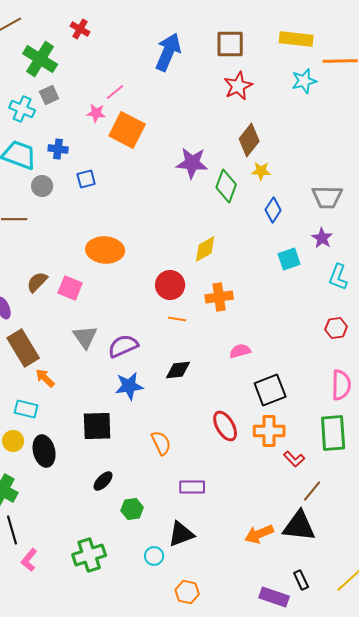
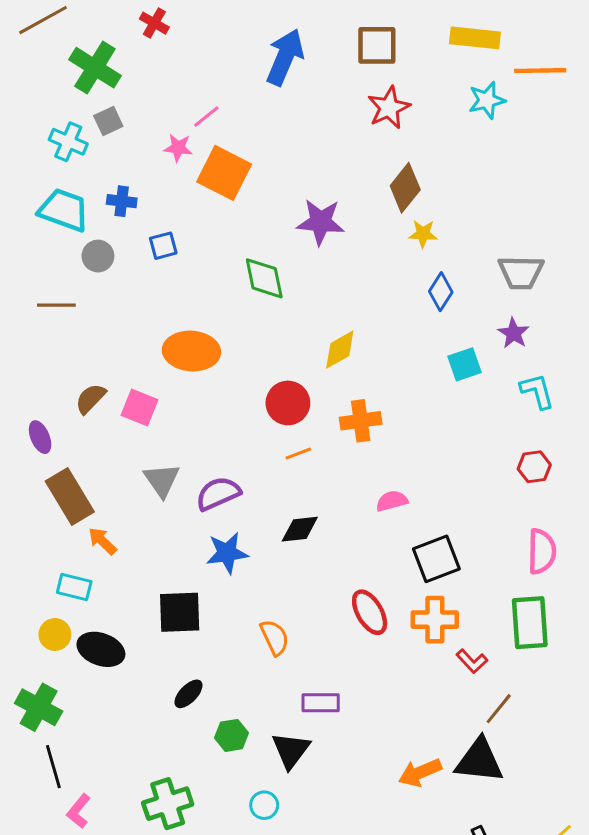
green diamond: (226, 186) -> (264, 278), moved, turned -32
cyan L-shape: (338, 277) -> (537, 391), turned 144
orange line: (177, 319) -> (298, 453), turned -30
black ellipse: (44, 451) -> (101, 649), turned -56
black triangle: (181, 534) -> (291, 750), moved, turned -32

